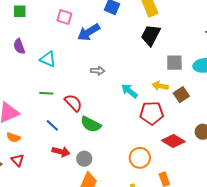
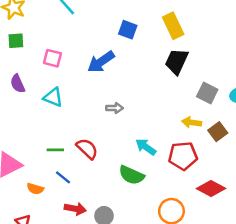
pink square: (64, 17) -> (52, 58), moved
gray square: (174, 63) -> (207, 93), turned 30
cyan arrow: (129, 91) -> (146, 147), moved
green line: (46, 93) -> (55, 150), moved
green semicircle: (91, 124) -> (131, 175), moved
orange semicircle: (13, 137) -> (35, 189), moved

